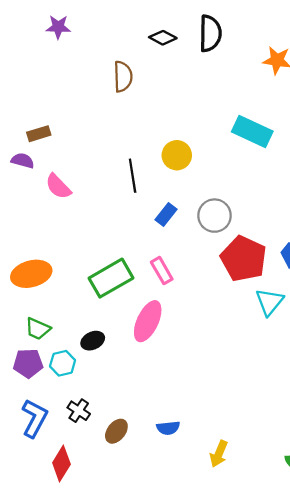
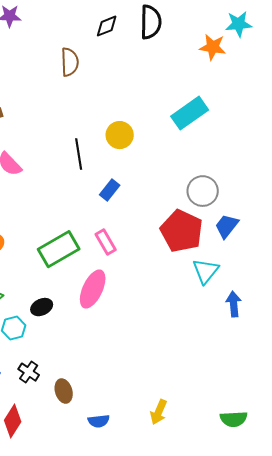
black diamond: (163, 38) -> (107, 26), turned -50
cyan rectangle: (252, 132) -> (190, 113), turned -60
gray circle: (215, 216) -> (203, 191), moved
blue semicircle: (168, 428) -> (99, 421), moved
brown ellipse: (116, 431) -> (64, 391), turned -55

